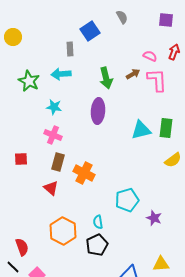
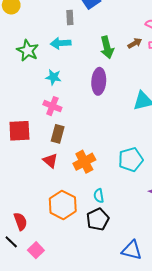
red square: (21, 159) -> (19, 131), size x1.6
orange cross: (84, 173) -> (84, 162), moved, turned 35
cyan pentagon: (127, 200) -> (131, 160), moved

